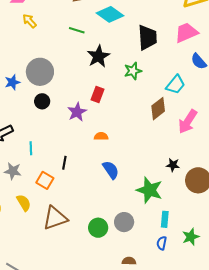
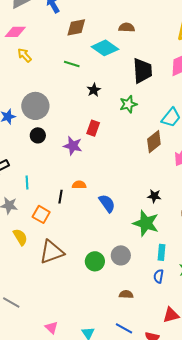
black star: (98, 56) -> (94, 90), size x0.6
purple star: (77, 112) -> (73, 146), turned -30
orange semicircle: (101, 136) -> (79, 185), moved
black star: (173, 165) -> (154, 196), moved

